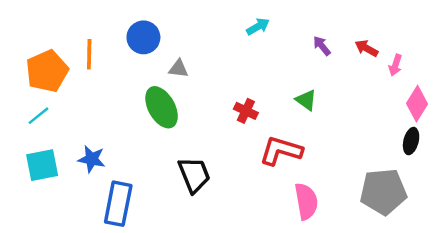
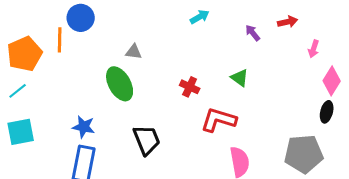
blue circle: (143, 37) -> (81, 18), moved
red arrow: (366, 48) -> (288, 22), moved, turned 138
blue star: (92, 159) -> (84, 127), moved

